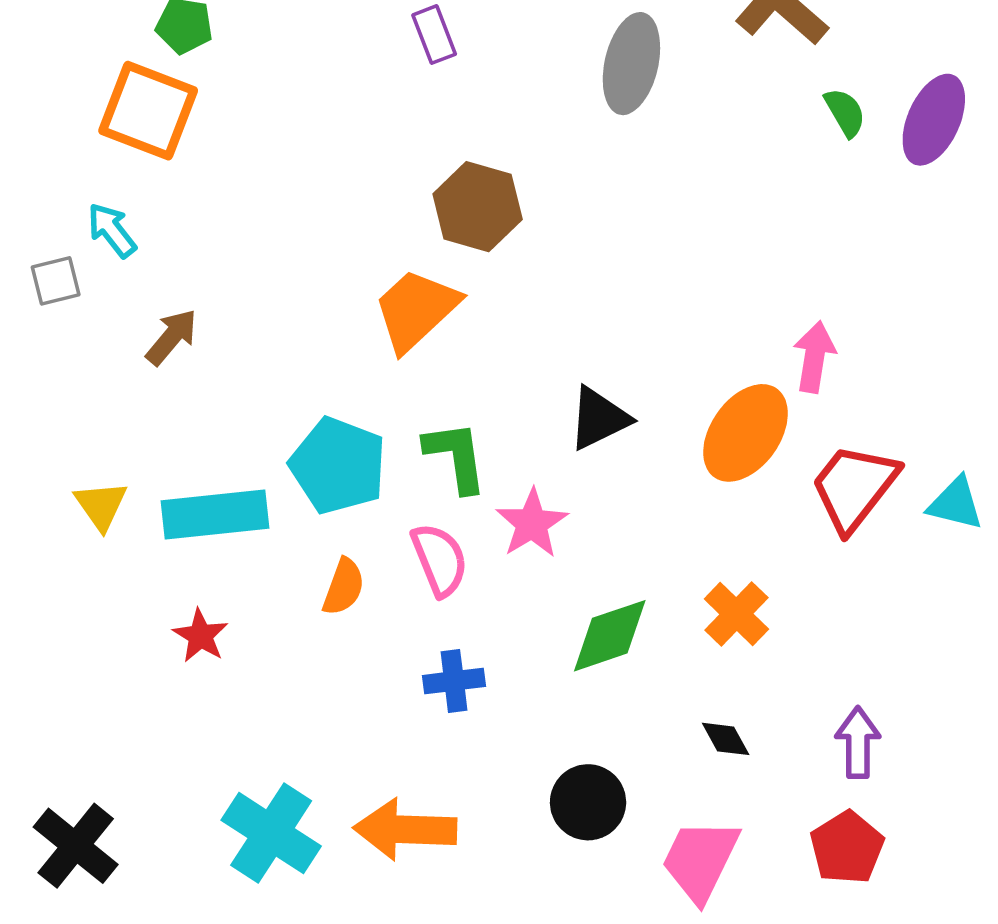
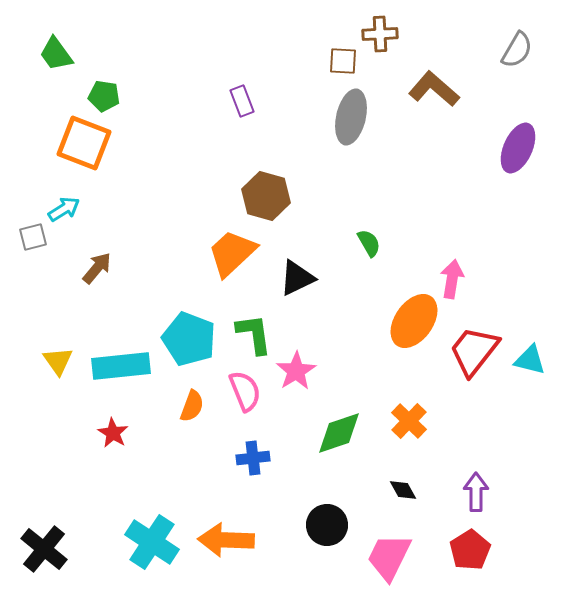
green semicircle: (845, 112) -> (369, 243), moved
cyan arrow: (112, 230) -> (64, 209), turned 96
black triangle: (599, 418) -> (297, 278), moved

